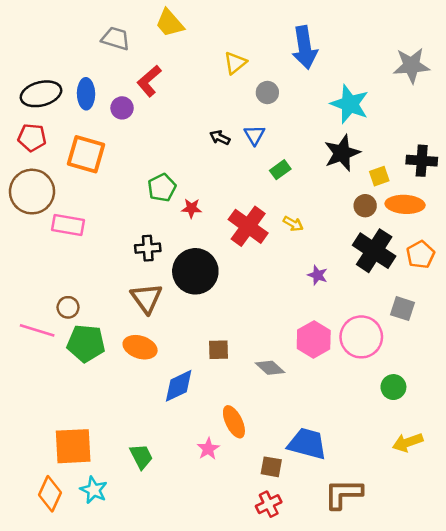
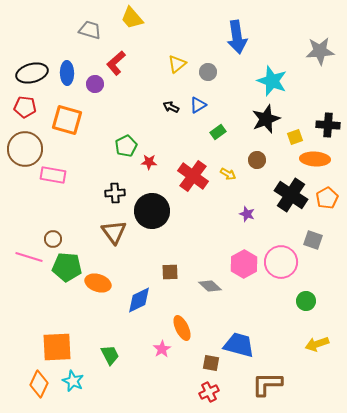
yellow triangle: (235, 63) -> (177, 64), moved
blue triangle: (255, 135) -> (198, 105), turned 30
brown circle: (365, 206) -> (257, 160), moved
orange ellipse: (140, 347) -> (98, 283), moved

